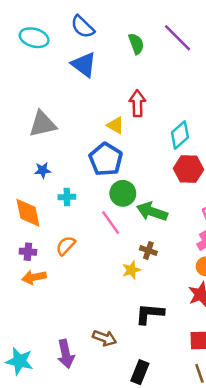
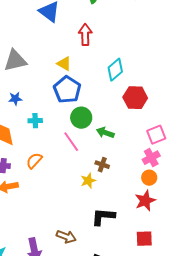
red arrow: (137, 103) -> (85, 35), moved
yellow triangle: (116, 125) -> (64, 64), moved
cyan diamond: (180, 135) -> (115, 70), moved
green arrow: (152, 212) -> (105, 133), size x0.7

